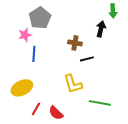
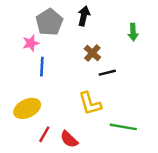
green arrow: (113, 11) -> (133, 32), moved
black arrow: (101, 29) -> (84, 16), moved
brown cross: (75, 43) -> (92, 53), turned 32

